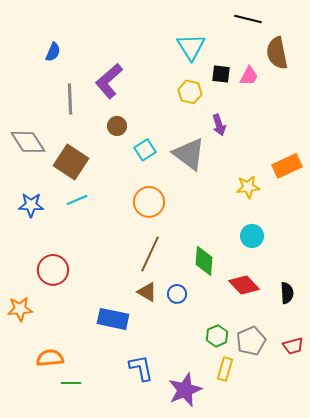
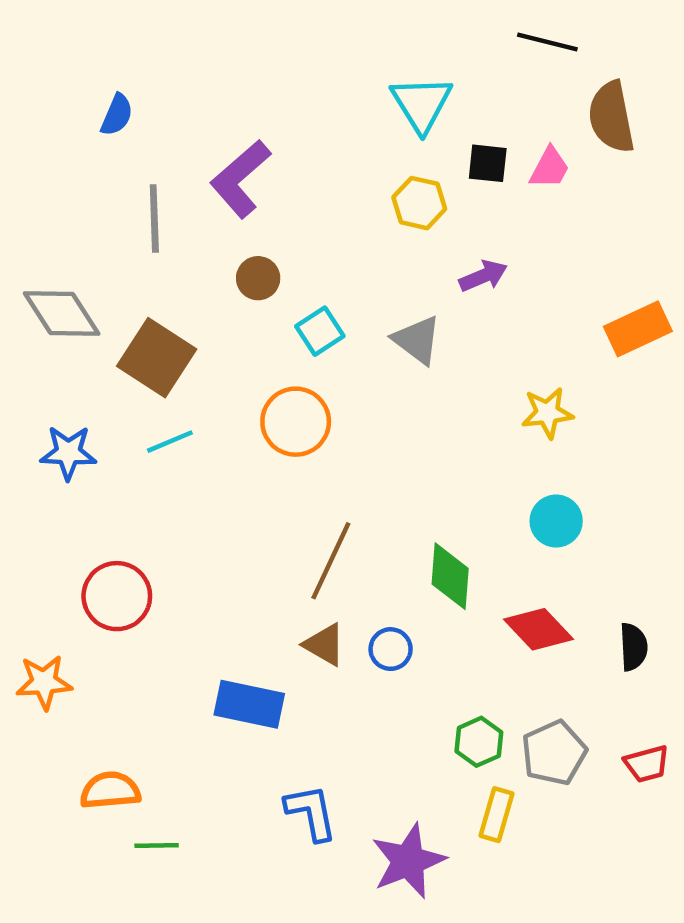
purple arrow: (219, 125) -> (483, 276), turned -95
gray triangle: (189, 154) -> (417, 340), size x0.7
orange rectangle: (287, 166) -> (638, 329), moved
orange circle: (149, 202) -> (296, 422), moved

